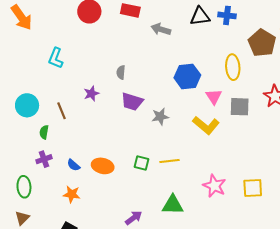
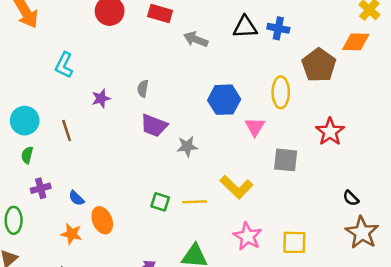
purple star: (91, 94) -> (101, 98), moved
gray square: (240, 107) -> (286, 160), moved
yellow L-shape: (206, 125) -> (236, 187), moved
green semicircle: (44, 132) -> (27, 155), moved
orange ellipse: (103, 166) -> (102, 220), moved, turned 50

